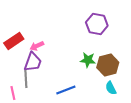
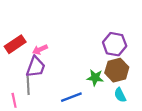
purple hexagon: (97, 24) -> (115, 44), moved
green star: (88, 60) -> (95, 78), moved

